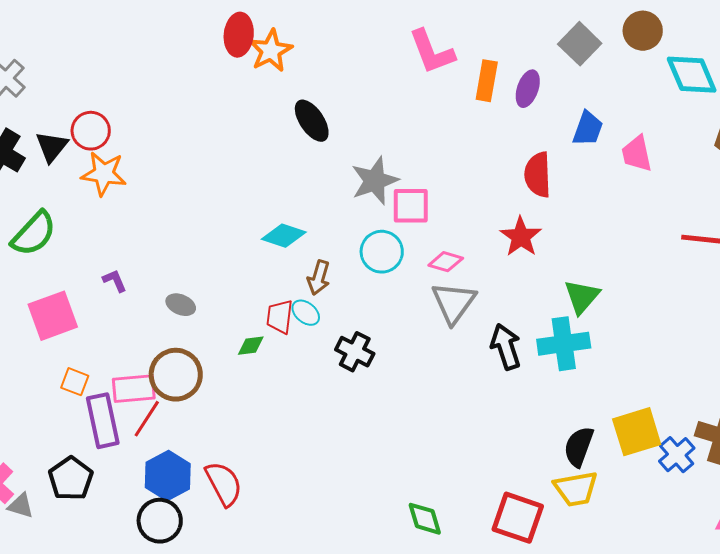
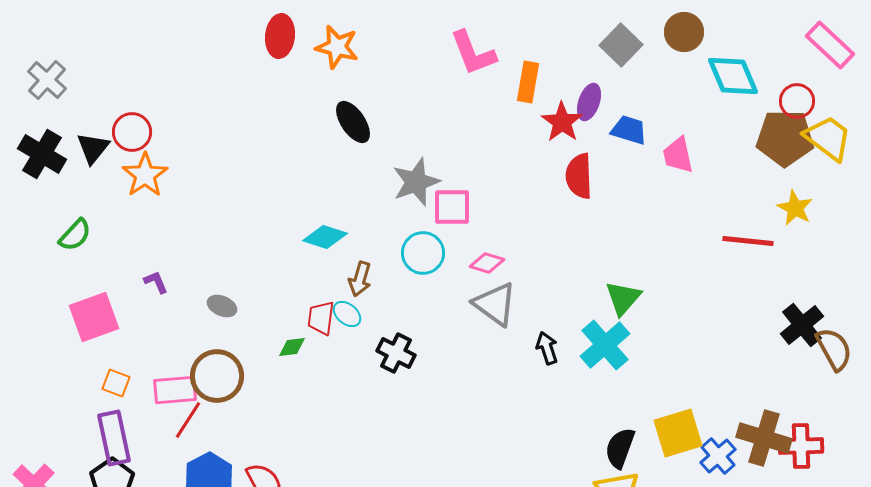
orange star: (271, 51) -> (337, 47), moved, turned -30
purple ellipse: (528, 89) -> (589, 102), moved
blue trapezoid: (588, 129) -> (629, 130), turned -93
orange star: (104, 174) -> (145, 175), turned 30
green semicircle: (34, 234) -> (75, 235), size x0.7
red star: (521, 237) -> (562, 122), moved
gray triangle: (454, 303) -> (495, 304), turned -30
cyan cross: (564, 344) -> (605, 345), turned -33
black arrow: (506, 347) -> (547, 348), size x0.7
purple rectangle: (103, 421) -> (114, 438), moved

